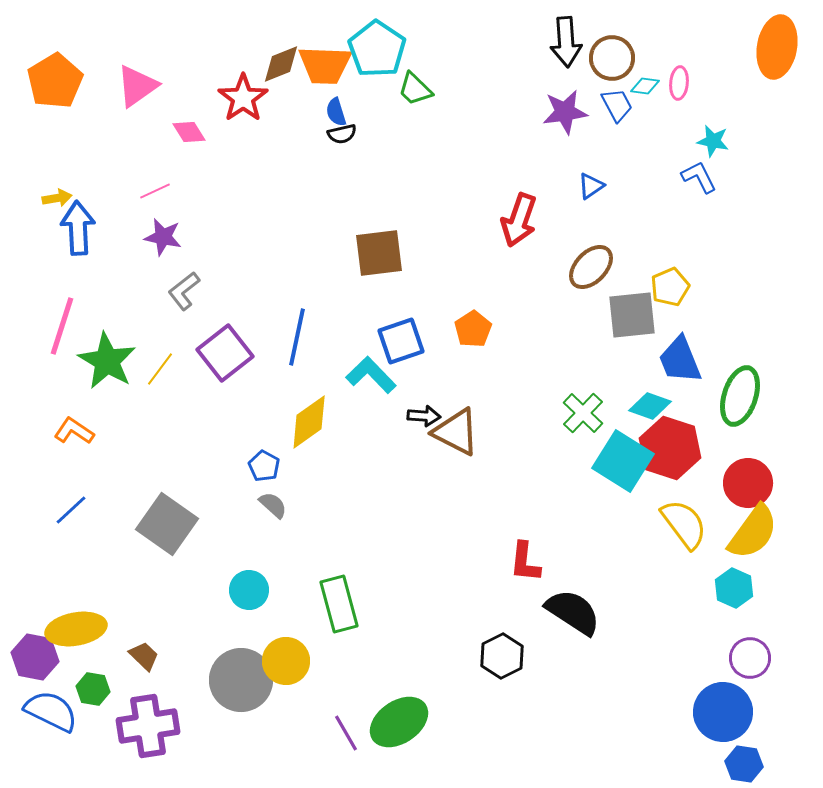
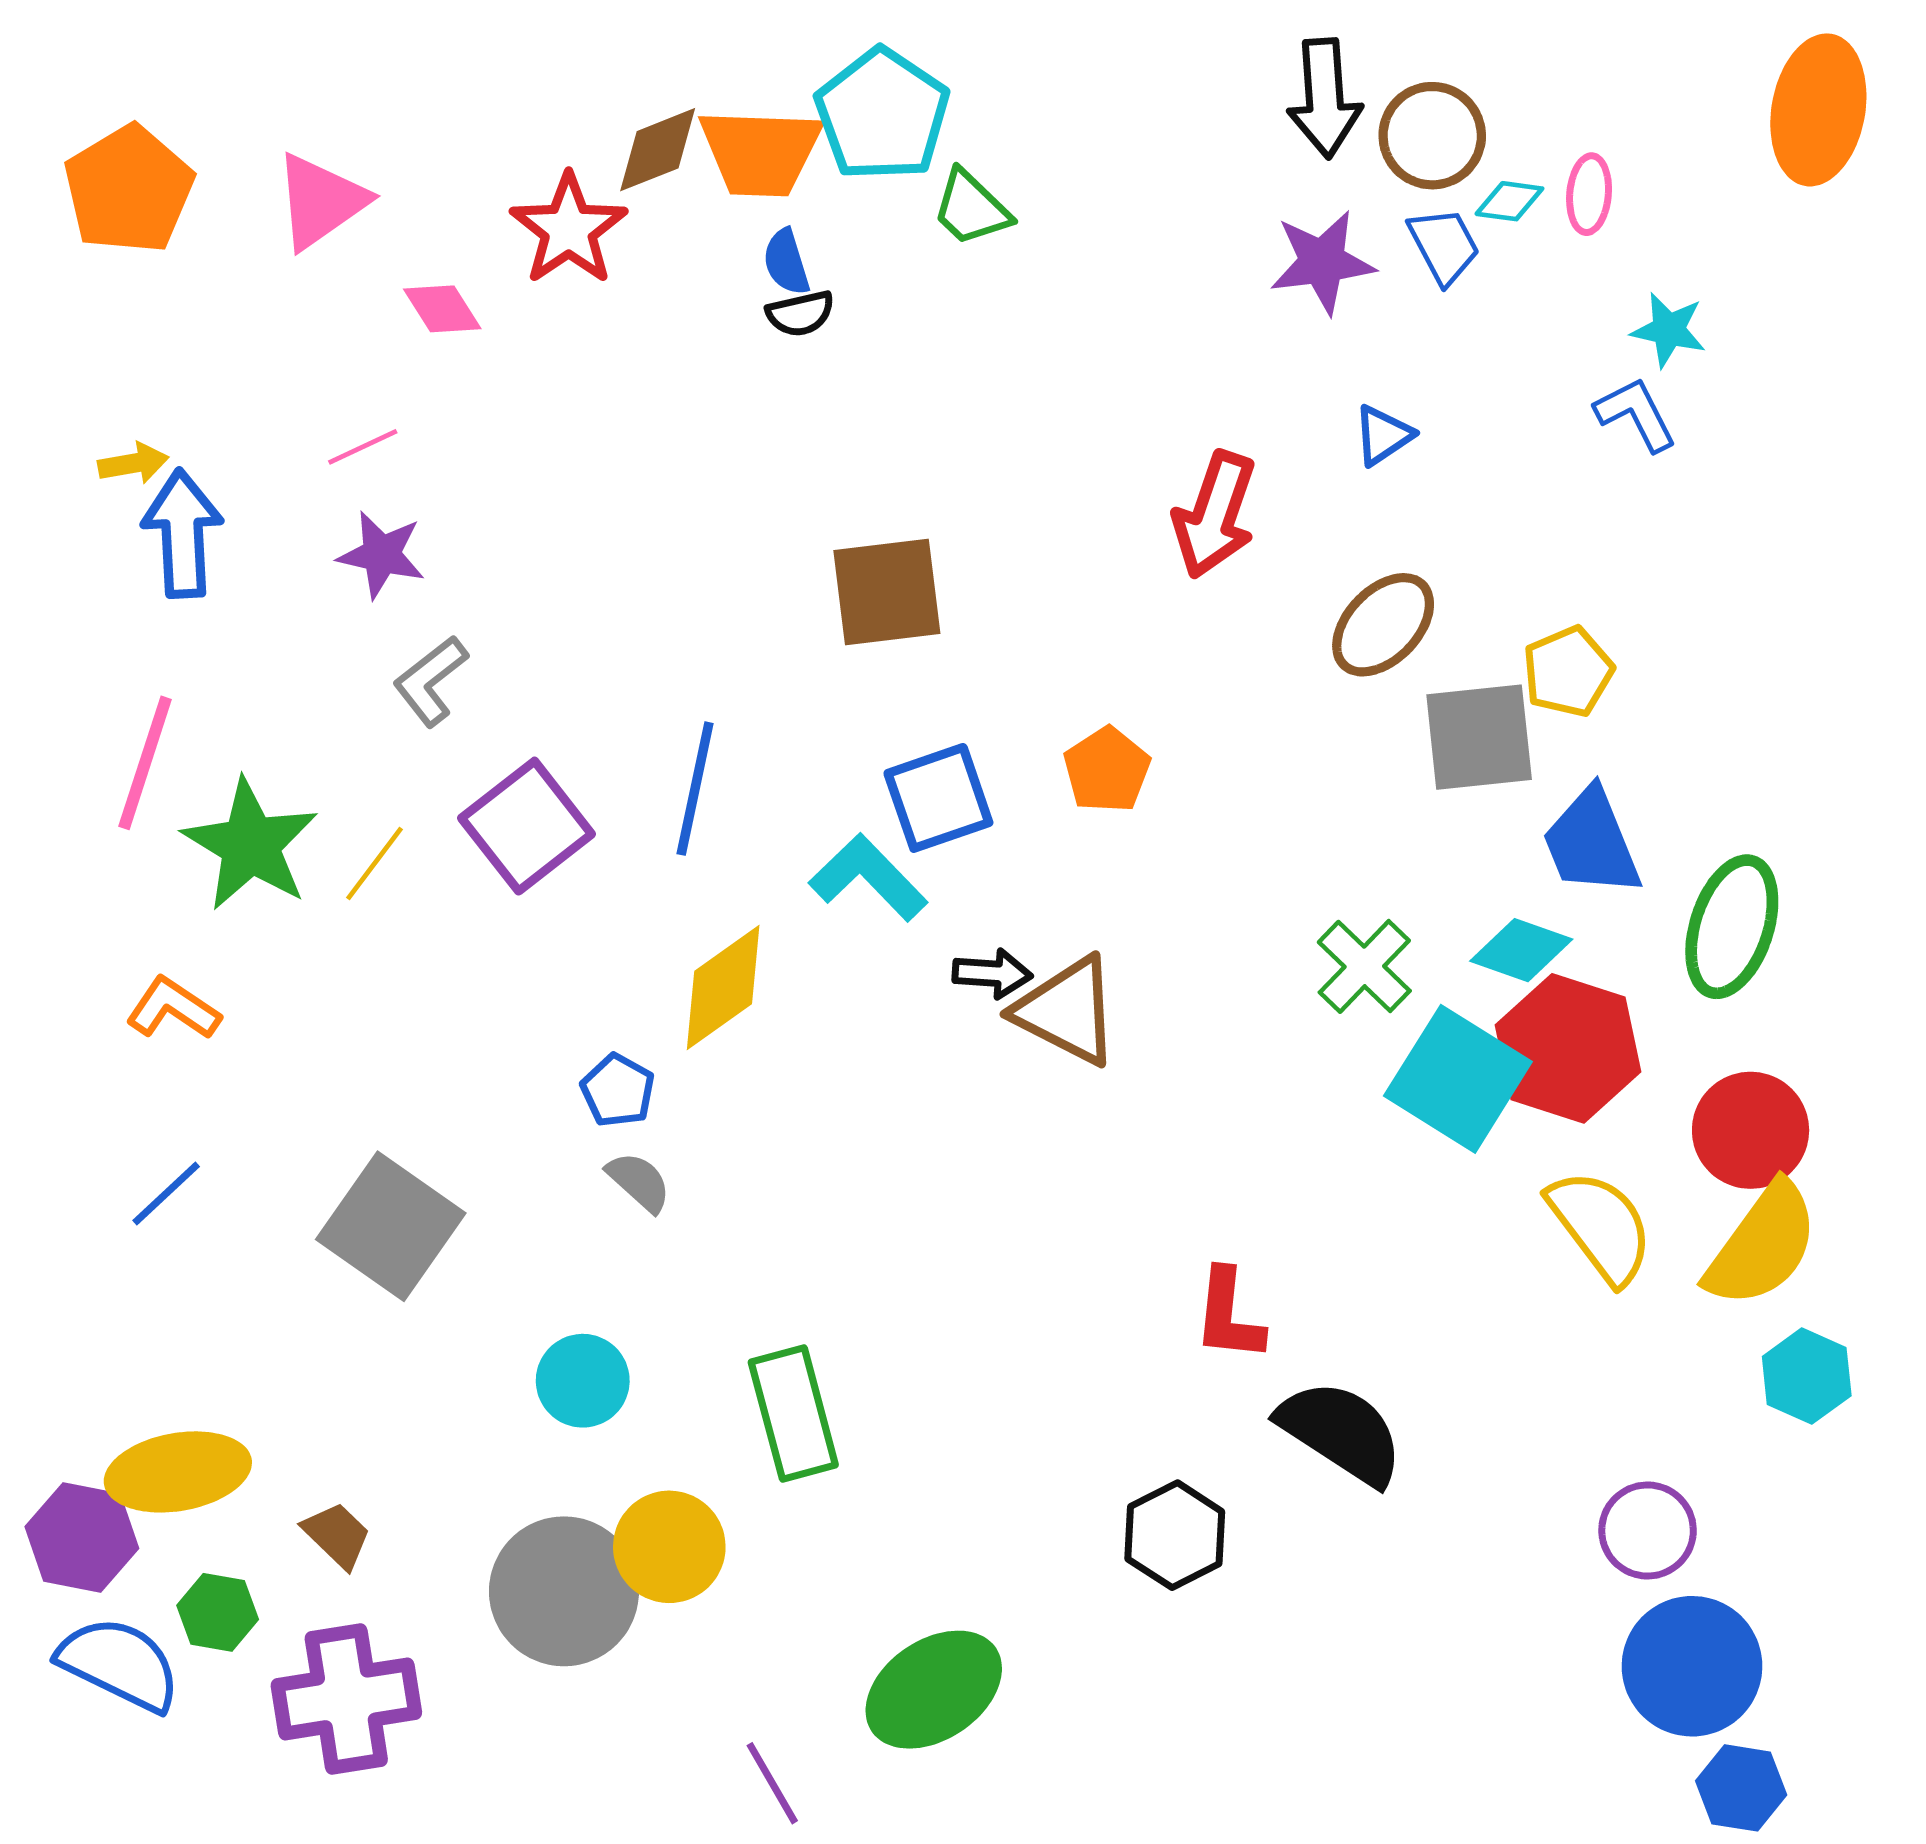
cyan hexagon: (734, 588) -> (1807, 1376), moved
purple circle: (750, 658) -> (1648, 1530), moved
purple line: (346, 733) -> (772, 1783), moved

